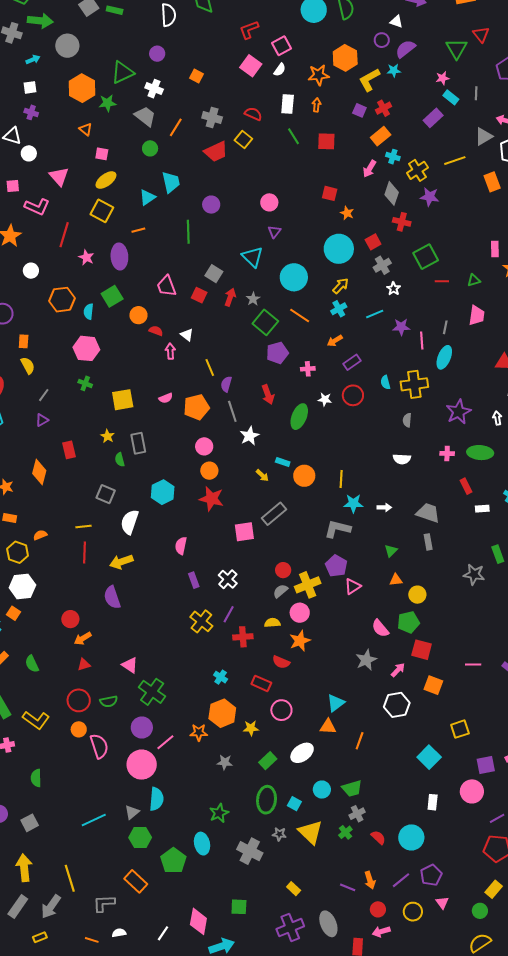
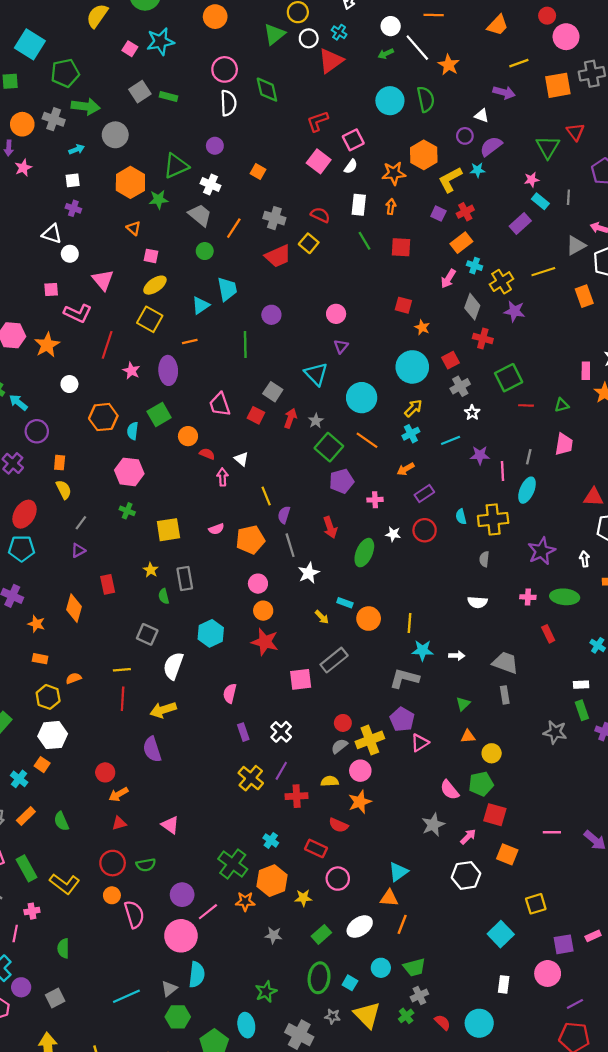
white rectangle: (482, 509) -> (581, 685), moved
green cross: (152, 692) -> (233, 864), moved
orange line: (360, 741) -> (402, 924), moved

